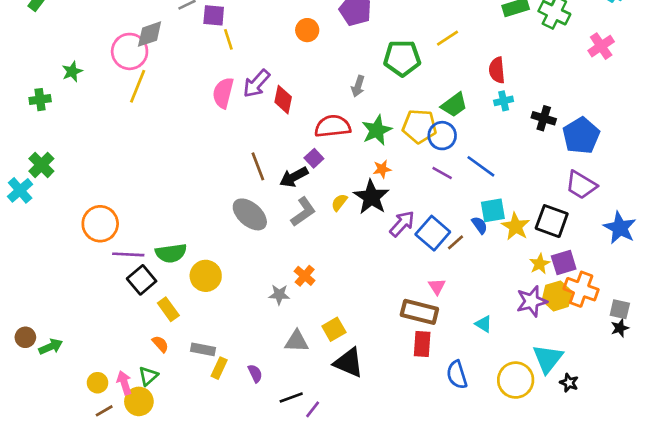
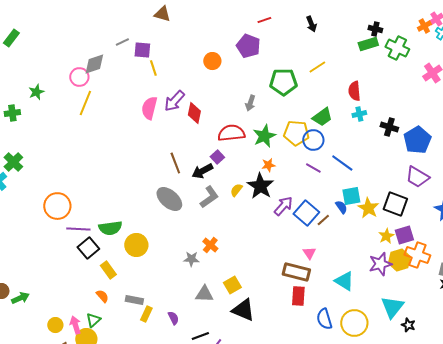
pink circle: (130, 51) -> (79, 77), size x0.7
cyan triangle: (484, 324) -> (344, 281), size x1.5
yellow circle: (516, 380) -> (354, 323), moved

